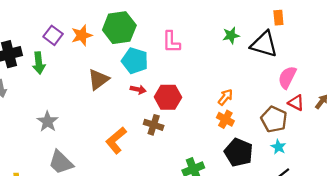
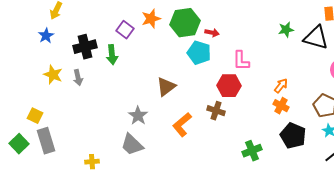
orange star: (82, 35) -> (151, 19), moved
pink L-shape: (171, 42) -> (241, 61), moved
brown triangle: (98, 80) -> (166, 87), moved
red arrow: (138, 89) -> (212, 33), moved
gray star: (48, 121) -> (138, 116), moved

